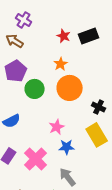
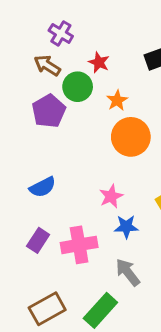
red star: (64, 36) -> (99, 62), moved
green circle: (35, 89) -> (78, 87), moved
pink cross: (36, 159) -> (79, 245), turned 35

